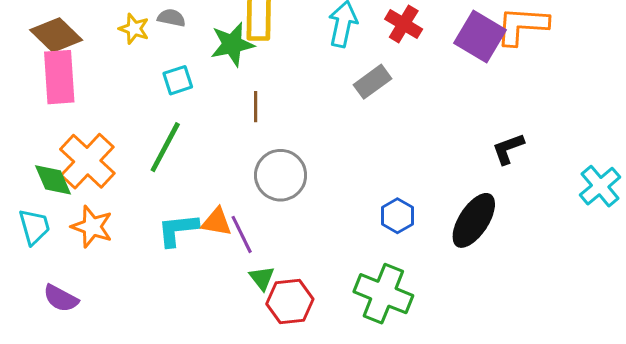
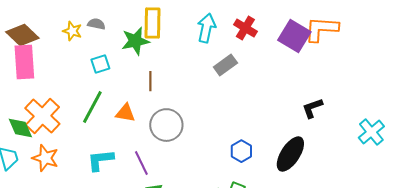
orange triangle: (217, 222) -> (125, 113), moved

